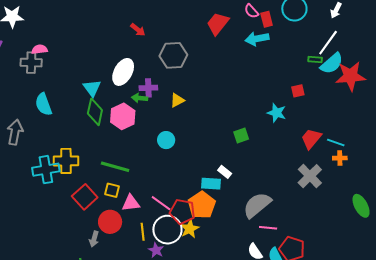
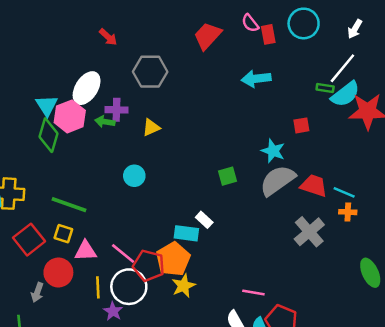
cyan arrow: (257, 39) -> (256, 79), moved
pink hexagon: (123, 116) -> (70, 116), moved
red trapezoid: (311, 139) -> (314, 186), turned 65
gray semicircle: (257, 205) -> (277, 180), moved
yellow star: (190, 229) -> (183, 286), moved

